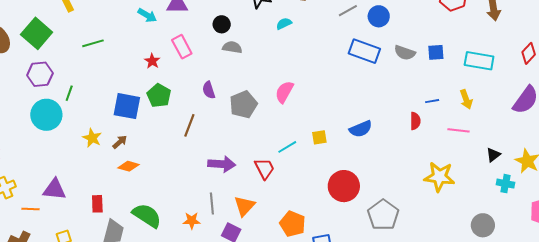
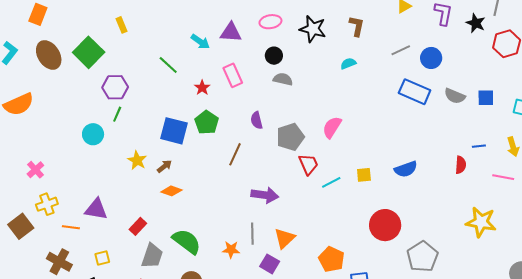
cyan semicircle: (284, 24) -> (348, 63), moved
green line: (93, 43) -> (168, 65), moved, turned 55
purple hexagon: (40, 74) -> (115, 87), moved
cyan circle: (46, 115) -> (93, 134), size x0.7
red trapezoid: (264, 169) -> (308, 164), moved
red rectangle: (97, 204) -> (138, 226), turned 42

